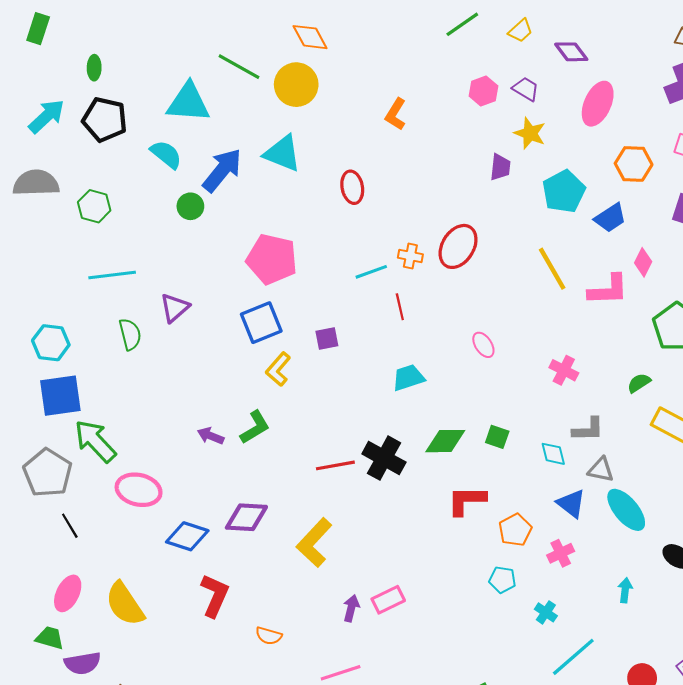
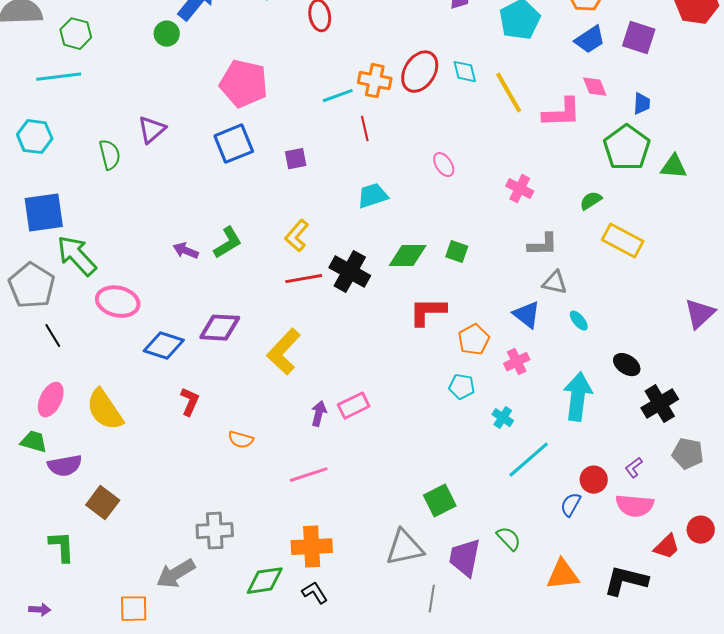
blue trapezoid: (610, 218) -> (590, 40), moved
orange cross: (410, 256) -> (375, 81), size x1.4
pink diamond: (643, 262) -> (595, 87), turned -48
cyan line: (112, 275) -> (59, 77), moved
cyan hexagon: (51, 343) -> (35, 137), moved
yellow L-shape: (278, 369) -> (297, 236), moved
cyan diamond: (553, 454) -> (465, 72), moved
cyan ellipse: (626, 510) -> (579, 321), size x0.5
cyan arrow: (625, 590) -> (578, 397), size x2.0
red L-shape: (215, 596) -> (190, 402), size x0.7

